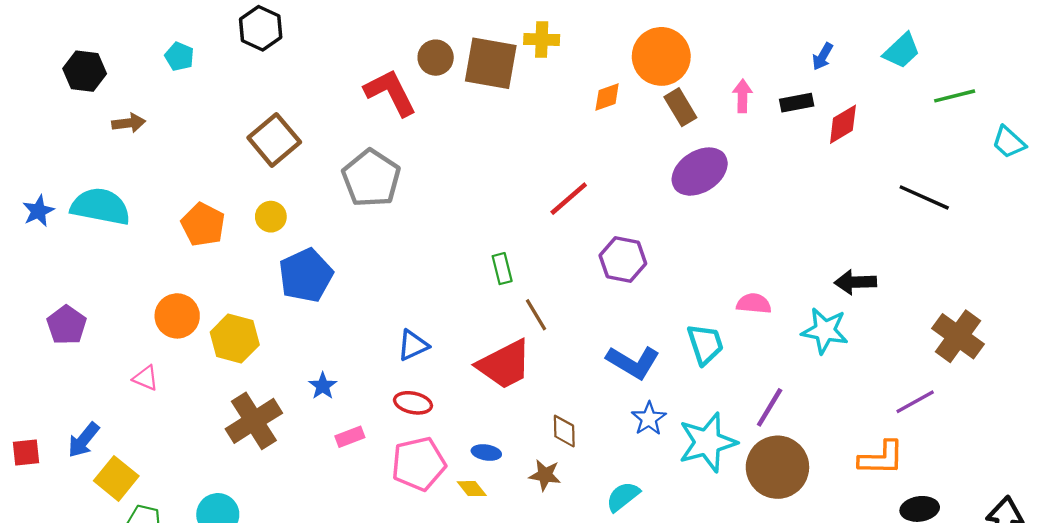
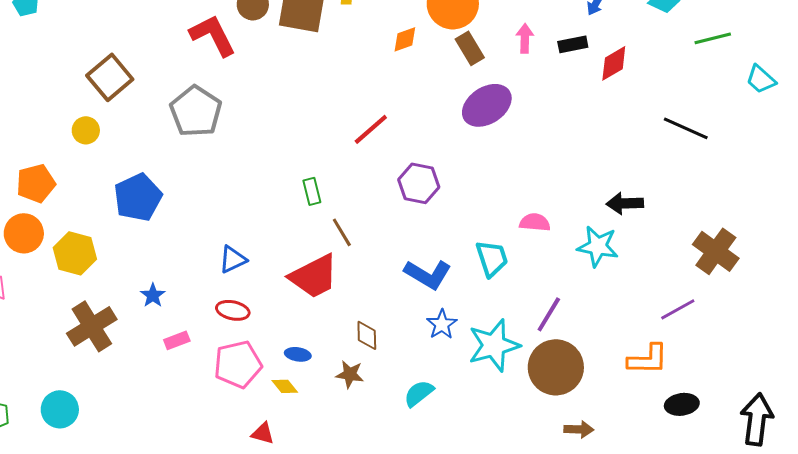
yellow circle: (271, 217) -> (86, 130), moved
orange pentagon: (203, 225) -> (36, 183), moved, turned 30

